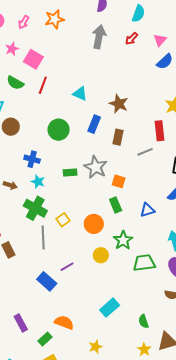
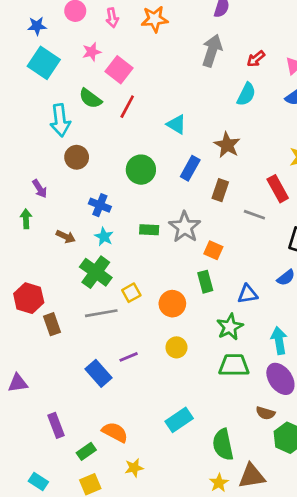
cyan semicircle: (138, 14) -> (246, 94), moved
pink arrow: (24, 22) -> (112, 18), turned -48
red rectangle: (159, 131) -> (278, 189), turned -30
gray line: (145, 152) -> (254, 215), turned 35
gray line: (43, 237) -> (101, 313), turned 75
green star: (123, 240) -> (230, 327), moved
green semicircle: (144, 321) -> (223, 445), size x1.6
yellow star: (95, 347) -> (134, 468), moved

